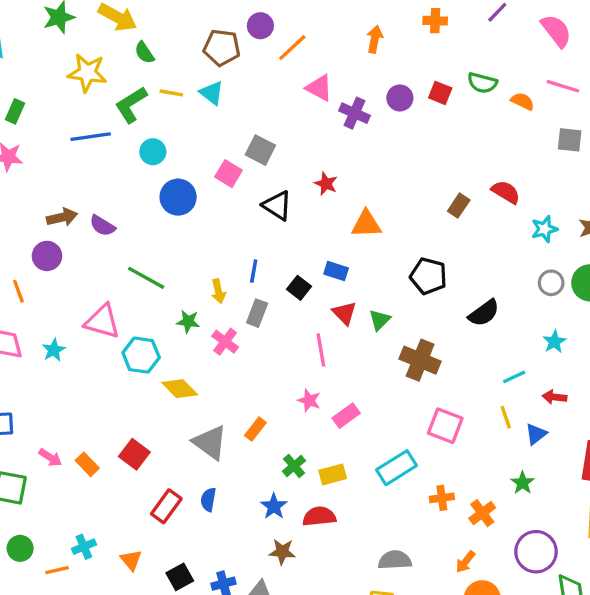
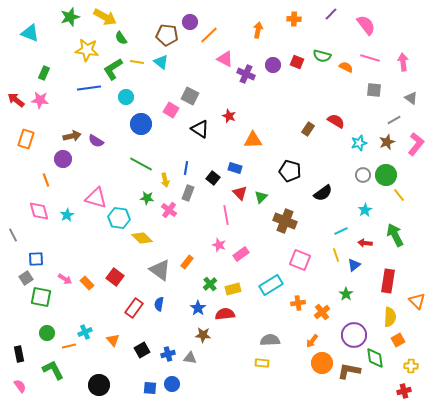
green line: (146, 278) -> (141, 164), moved

